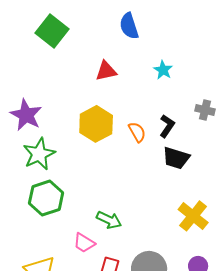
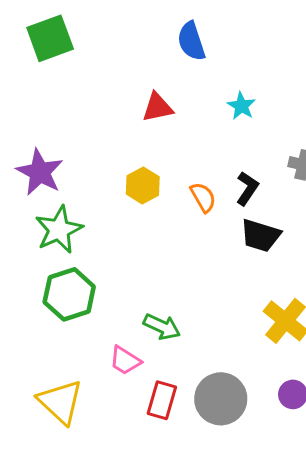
green square: (52, 31) -> (50, 38), moved, turned 32
yellow hexagon: (96, 124) -> (143, 185), size x0.7

